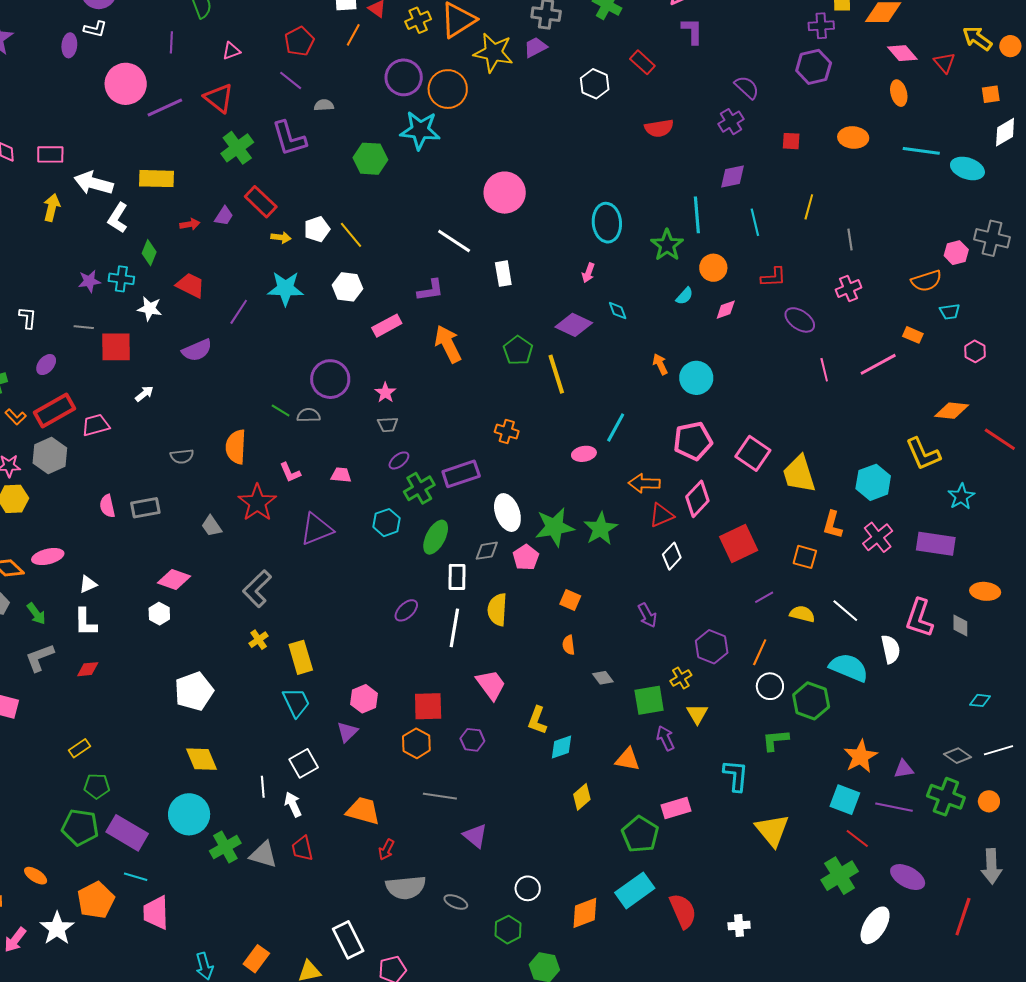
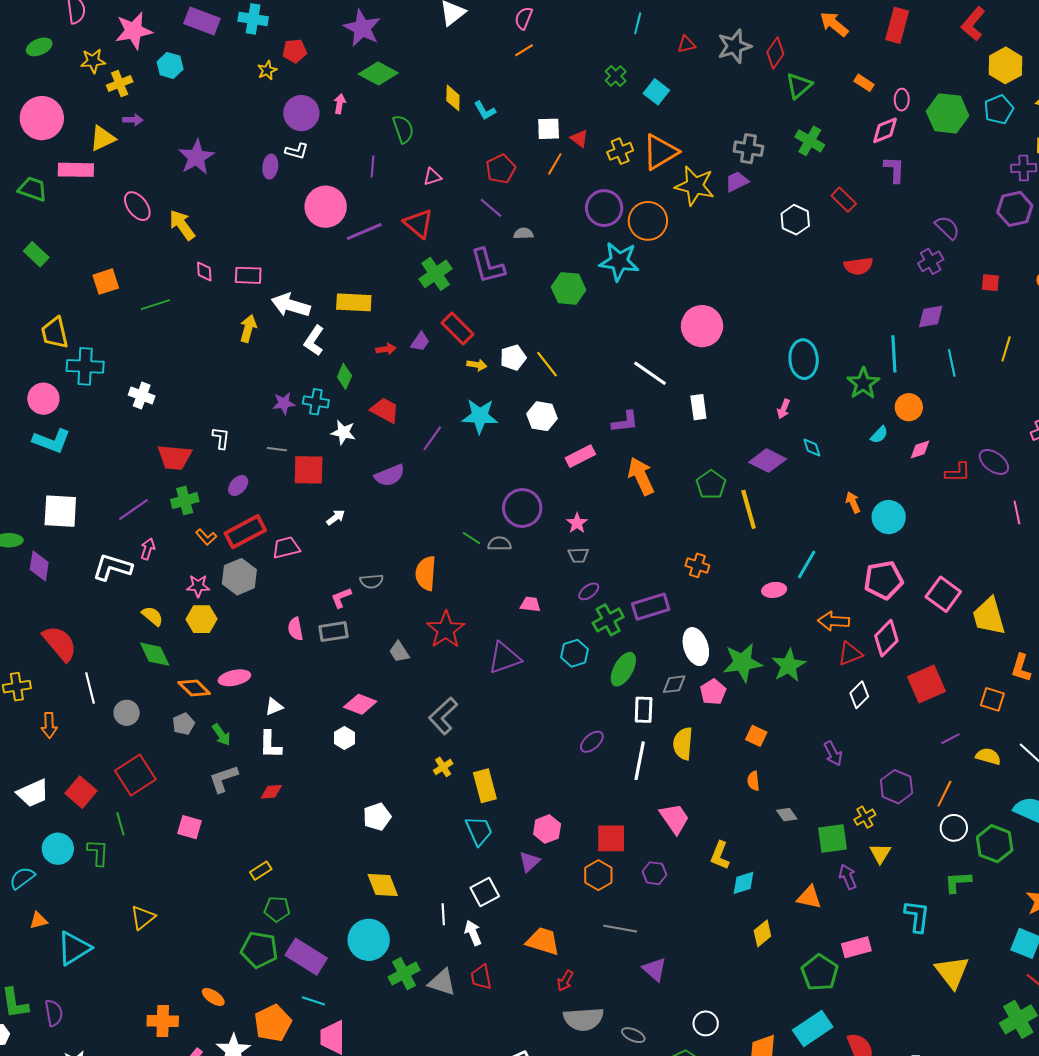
red L-shape: (773, 277) -> (958, 472), moved
pink L-shape: (290, 472) -> (341, 598), moved, turned 90
white pentagon: (194, 691) -> (377, 817), size x0.7

